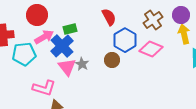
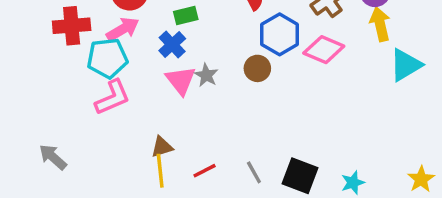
pink arrow: (44, 37) -> (123, 29), moved
blue cross: (62, 46) -> (172, 45), size x0.7
pink L-shape: (44, 88) -> (112, 97), moved, turned -40

